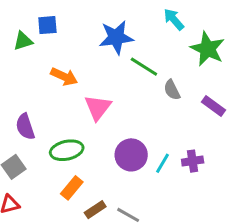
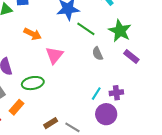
green star: (208, 49) -> (120, 31), moved
gray semicircle: (172, 90) -> (98, 54), moved
purple circle: (131, 155) -> (106, 114), moved
orange rectangle: (72, 188) -> (16, 107), moved

